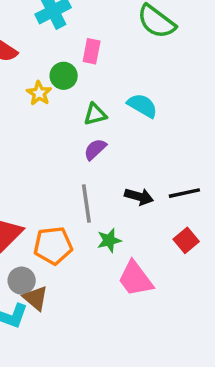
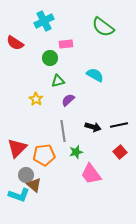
pink rectangle: (92, 51) -> (66, 44), turned 72
yellow star: (39, 93) -> (36, 99), moved
green triangle: (95, 114) -> (58, 81), moved

